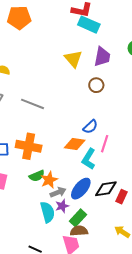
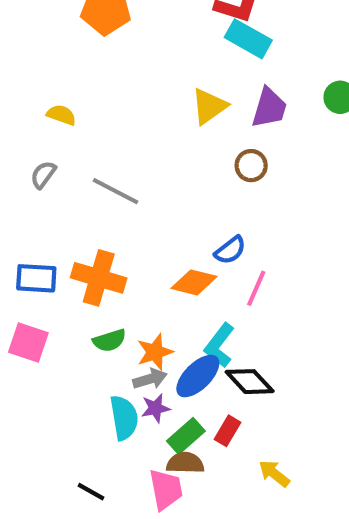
yellow triangle: (73, 59) -> (209, 106), turned 30
cyan L-shape: (89, 159) -> (219, 345), moved
orange star: (49, 180) -> (155, 352), moved
black diamond: (106, 189) -> (250, 382), turned 50
red rectangle: (122, 197) -> (228, 431), moved

